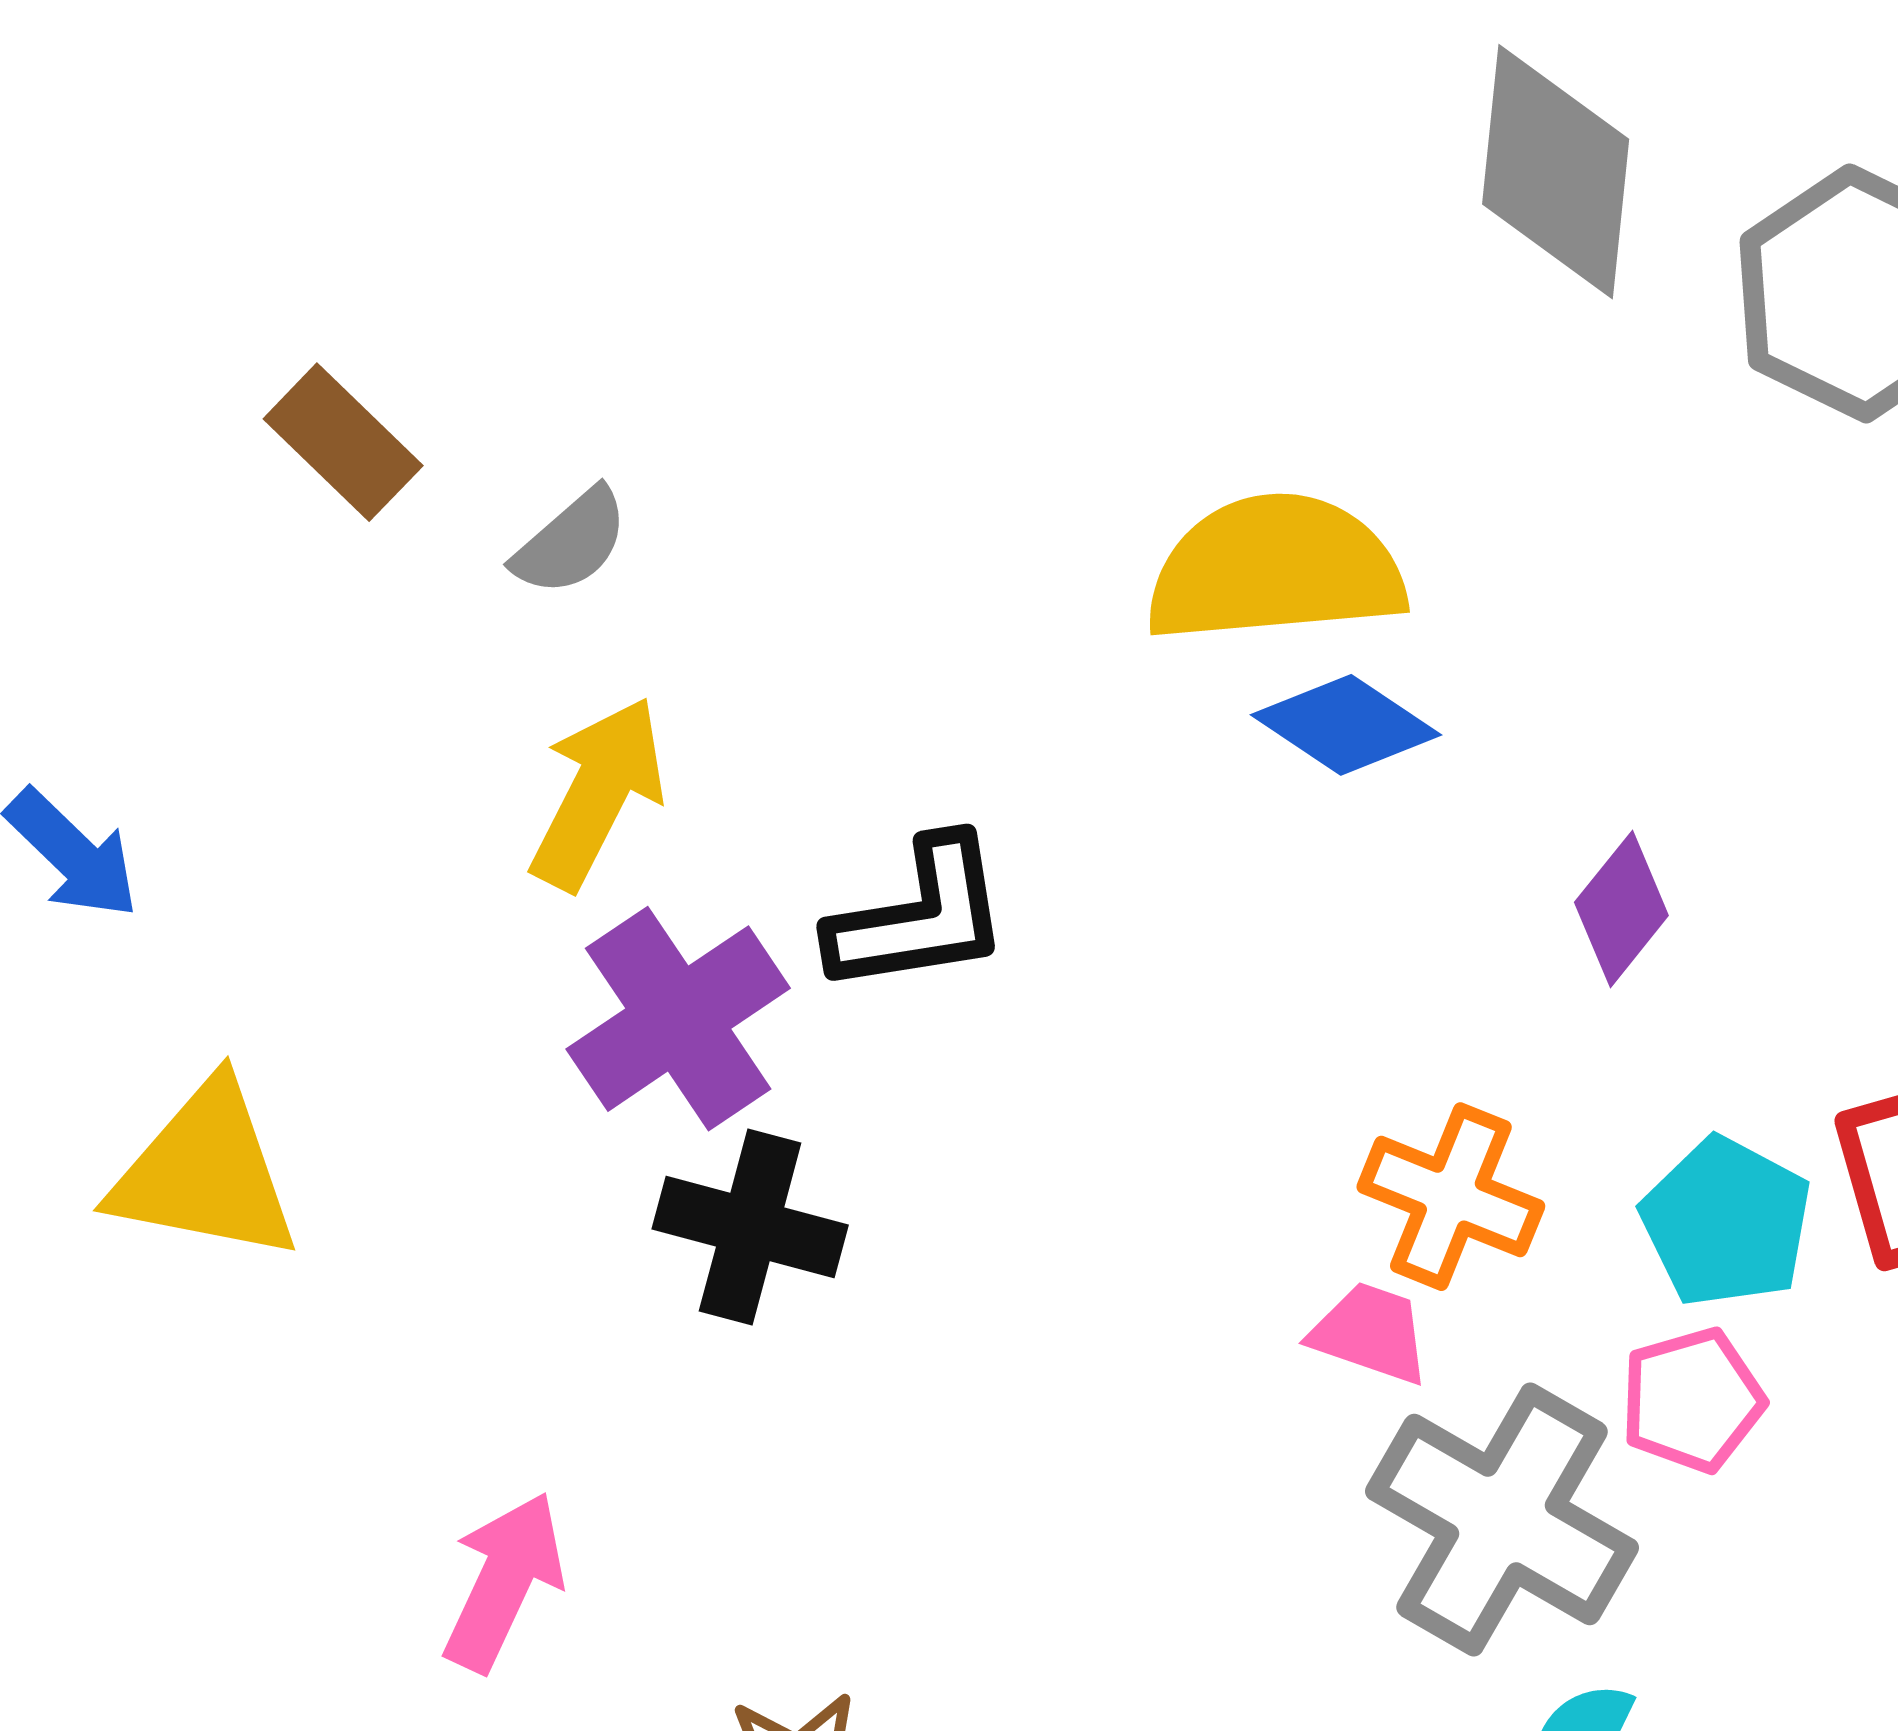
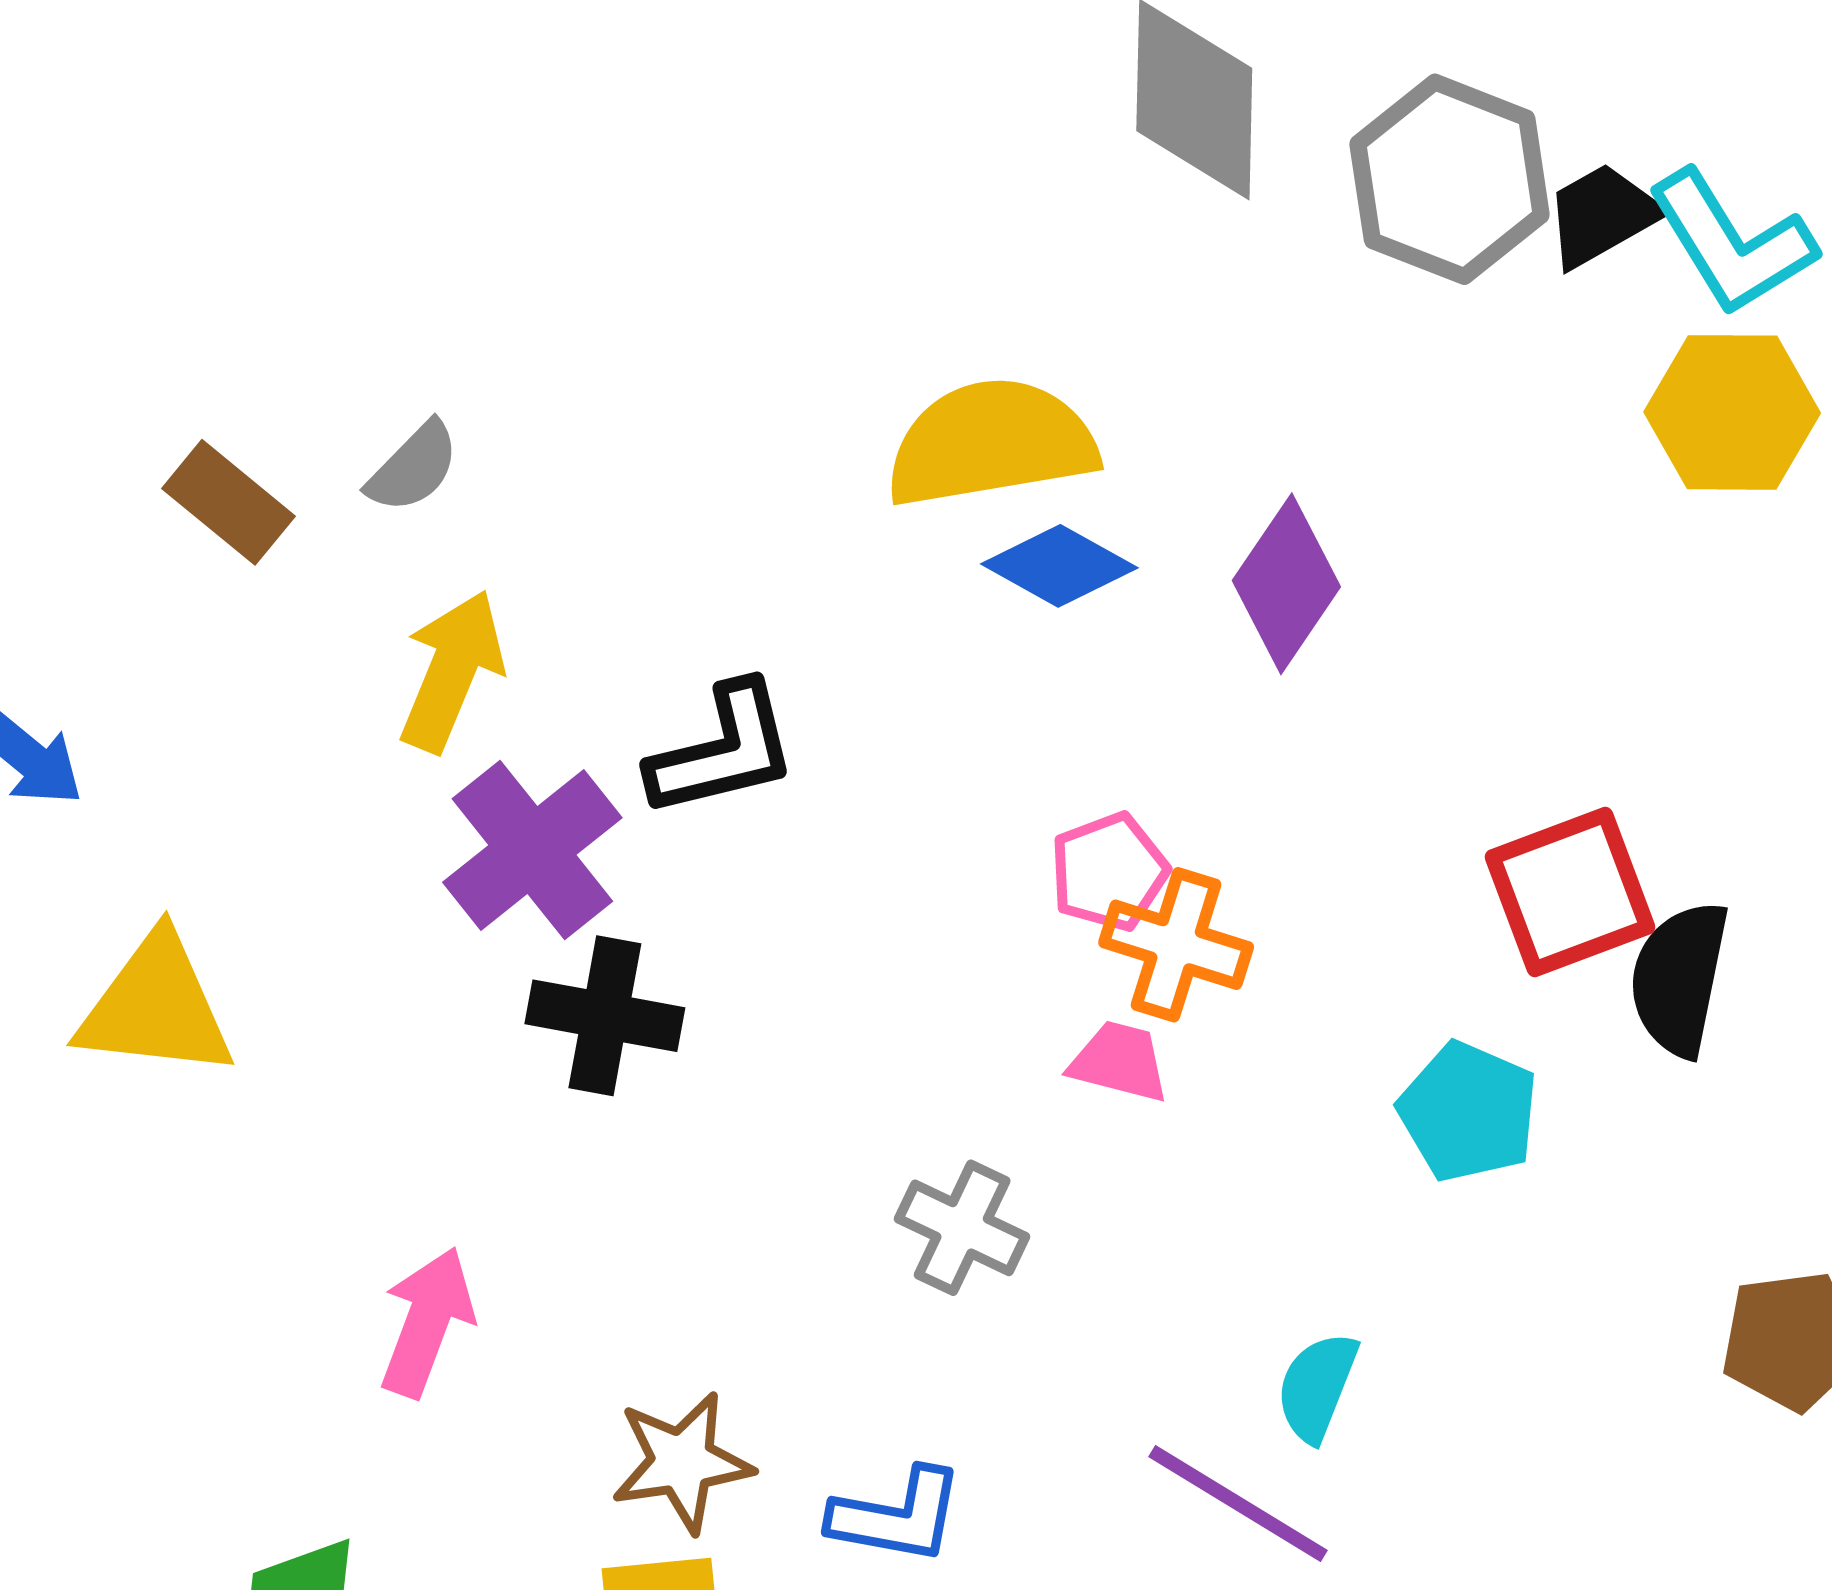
brown rectangle: (343, 442) -> (229, 502), moved
purple diamond: (1621, 909) -> (1286, 584), moved, size x1.4
cyan pentagon: (1726, 1222) -> (1468, 1112), moved
pink pentagon: (1692, 1400) -> (1109, 872), moved
gray cross: (1502, 1519) -> (962, 1228), moved, size x0.6

